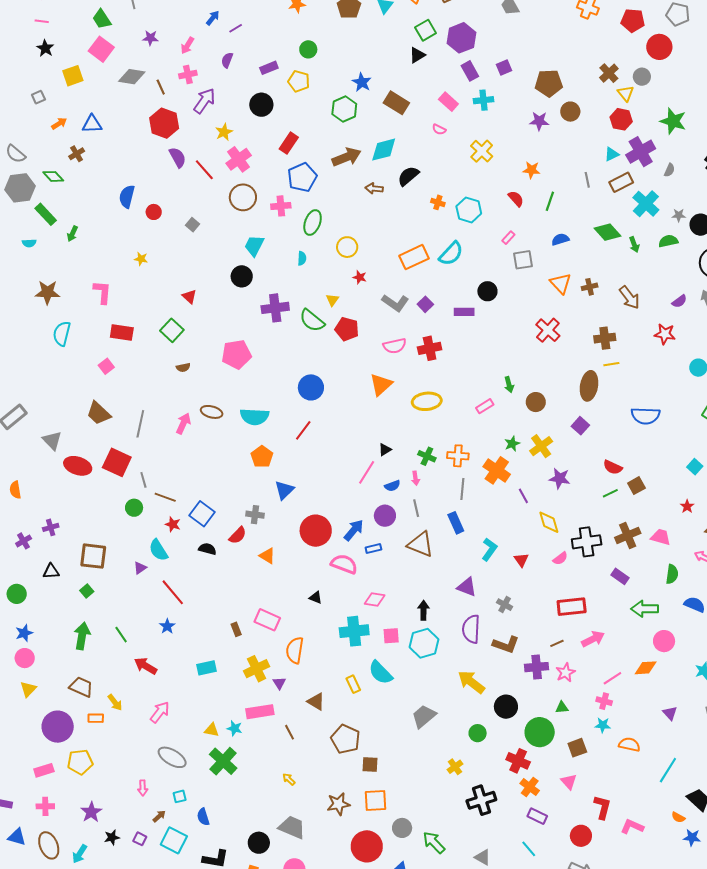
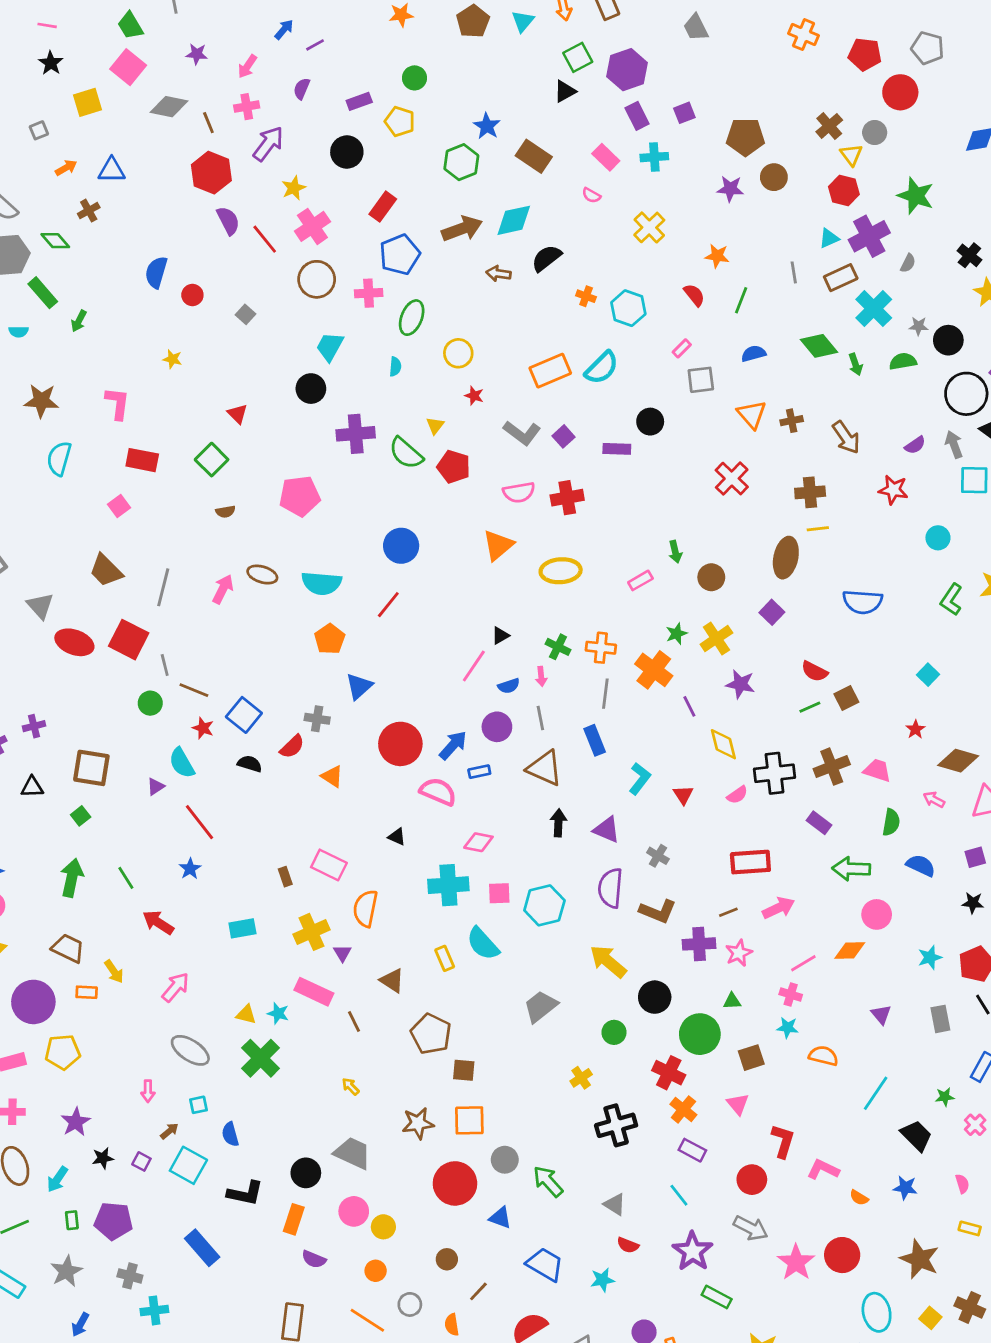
black arrow: (423, 610) -> (558, 823), moved
pink rectangle: (260, 712) -> (314, 992), turned 32
orange semicircle: (678, 817) -> (859, 1198), moved

